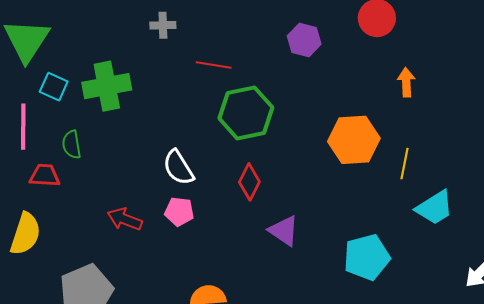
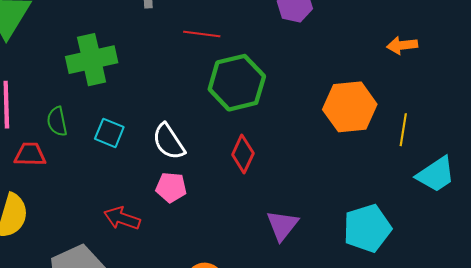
orange arrow: (406, 82) -> (402, 45), turned -92
cyan square: (54, 87) -> (109, 133), moved
red arrow: (125, 219) -> (122, 218), moved
purple triangle: (284, 231) -> (282, 225), moved, turned 36

